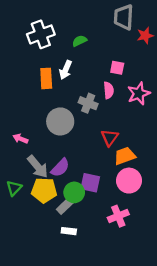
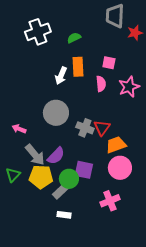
white arrow: (66, 70) -> (61, 76), moved
orange rectangle: (46, 78) -> (78, 67), moved
gray cross: (88, 103) -> (85, 128), moved

